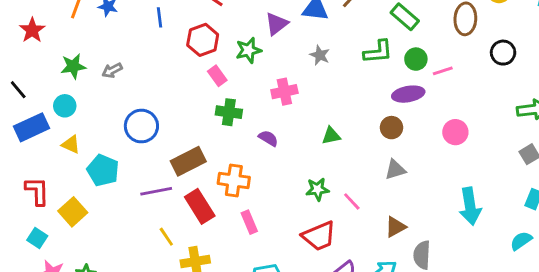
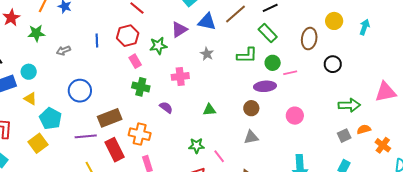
blue line: (160, 17) -> (97, 40), moved
green star: (73, 66) -> (36, 33), moved
yellow square: (73, 212) -> (38, 143), moved

